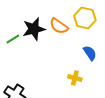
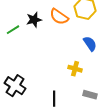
black star: (34, 29) -> (34, 20), size x0.7

